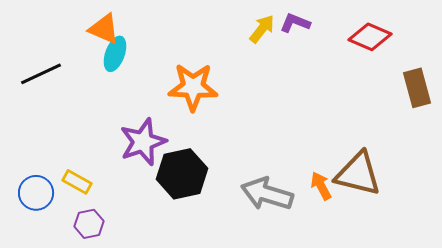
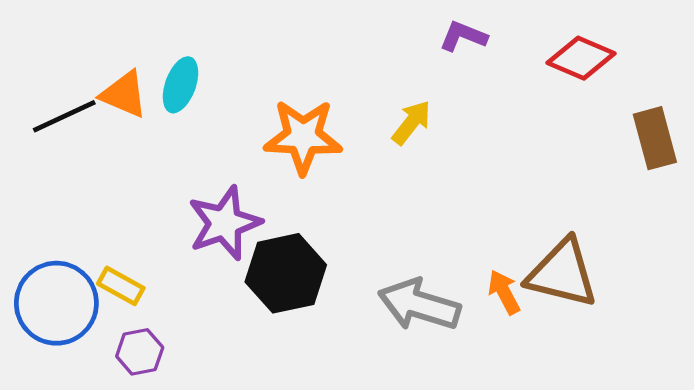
orange triangle: (104, 29) -> (124, 94), moved
yellow arrow: (262, 29) -> (411, 123), moved
blue circle: (36, 193) -> (56, 303), size x1.5

